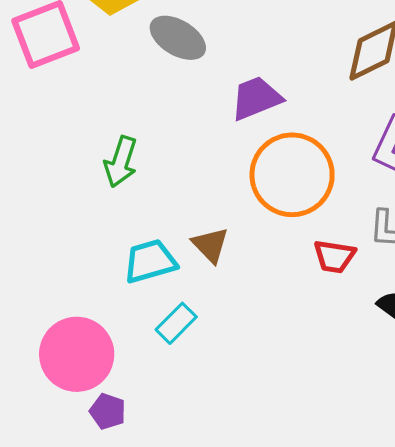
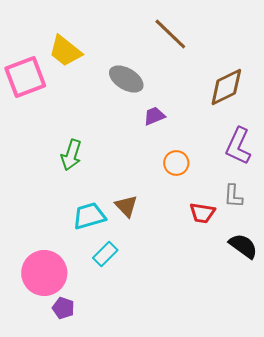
gray ellipse: (178, 38) -> (126, 79), moved
purple trapezoid: (256, 98) -> (154, 116), size x0.7
orange circle: (292, 175) -> (176, 163), size x0.5

